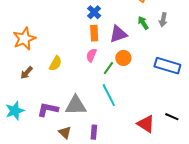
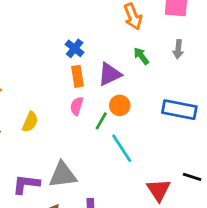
gray arrow: (163, 20) -> (178, 49), moved
cyan line: (109, 95) -> (122, 148), moved
red triangle: (146, 124) -> (159, 190), turned 30

